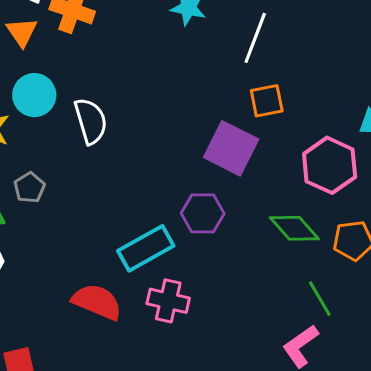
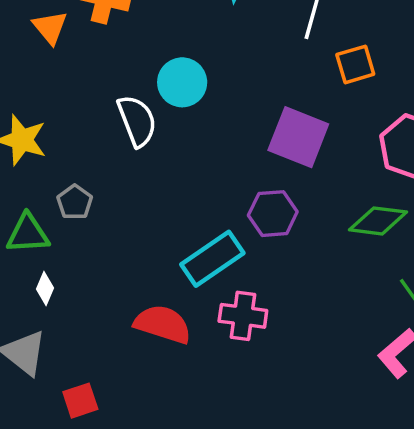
cyan circle: (34, 95) -> (182, 82), moved
orange square: (267, 101) -> (355, 64), moved
green diamond: (294, 228) -> (378, 221), turned -36

